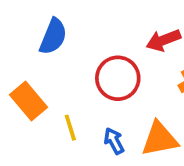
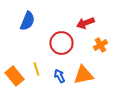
orange rectangle: (28, 101) -> (14, 76), moved

